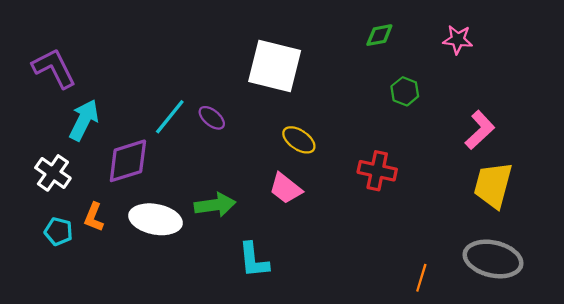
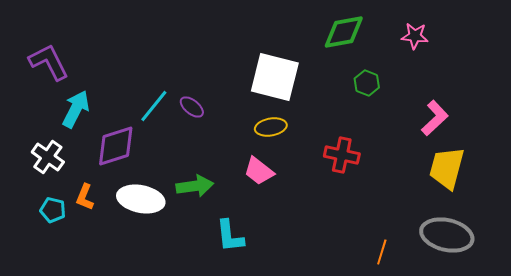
green diamond: (379, 35) -> (344, 32), size x1.6
white square: (275, 66) -> (275, 77), moved
yellow ellipse: (299, 140) -> (271, 127), turned -44

